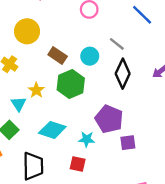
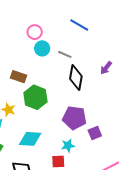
cyan circle: (90, 56) -> (42, 48), moved
cyan star: (87, 139) -> (68, 146), moved

